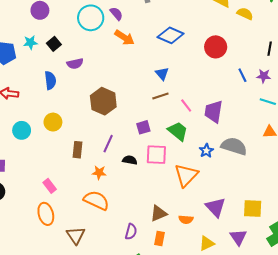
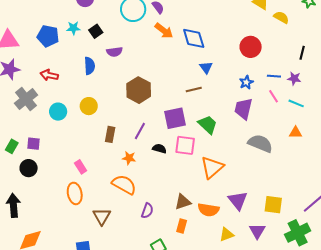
blue diamond: (171, 35) -> (194, 38), moved, turned 45
blue triangle: (162, 74) -> (206, 68), moved
blue line: (242, 75) -> (274, 76), turned -64
pink line: (186, 106) -> (274, 96), moved
purple square: (143, 127) -> (175, 118), size x1.6
blue star: (206, 151) -> (246, 82), moved
orange semicircle: (186, 219) -> (208, 210), size x1.5
purple semicircle: (131, 232) -> (147, 211), moved

